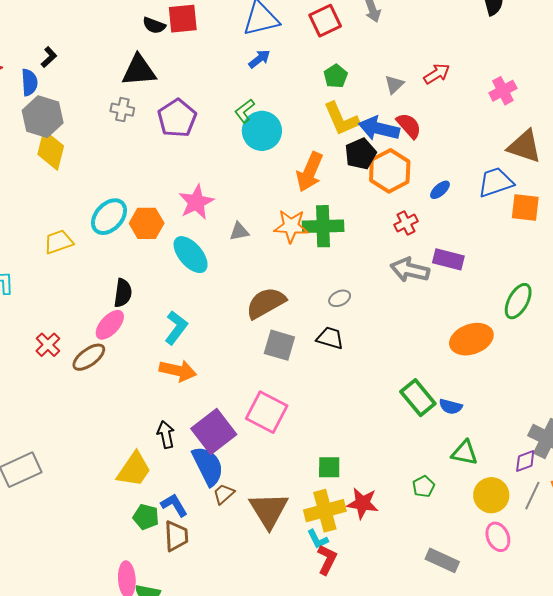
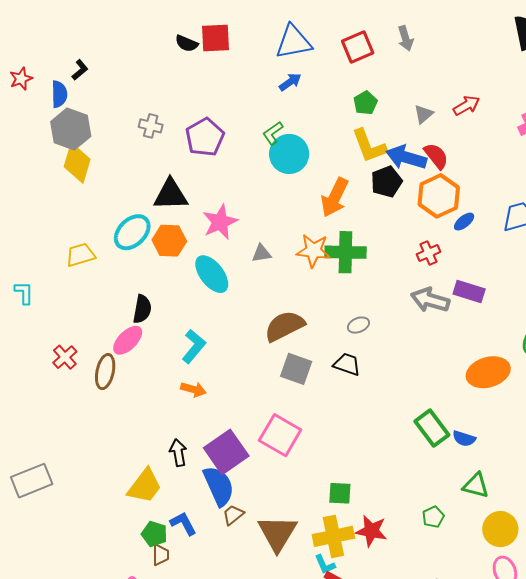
black triangle: (139, 70) -> (171, 195), moved
orange hexagon: (390, 171) -> (439, 196), moved
brown ellipse: (89, 357) -> (105, 372), turned -44
orange arrow: (178, 371) -> (193, 389), size x0.7
brown trapezoid: (176, 536) -> (161, 555), moved, size x0.7

